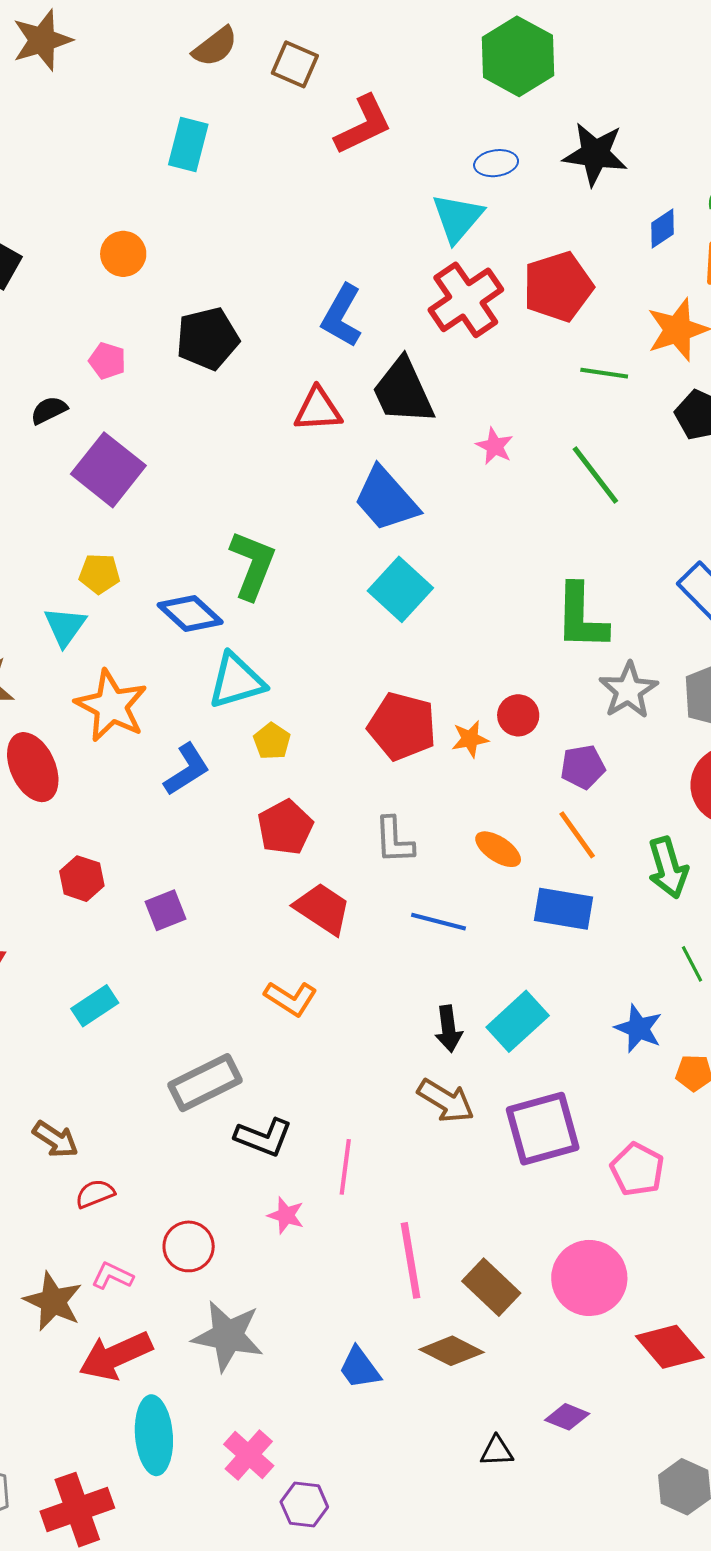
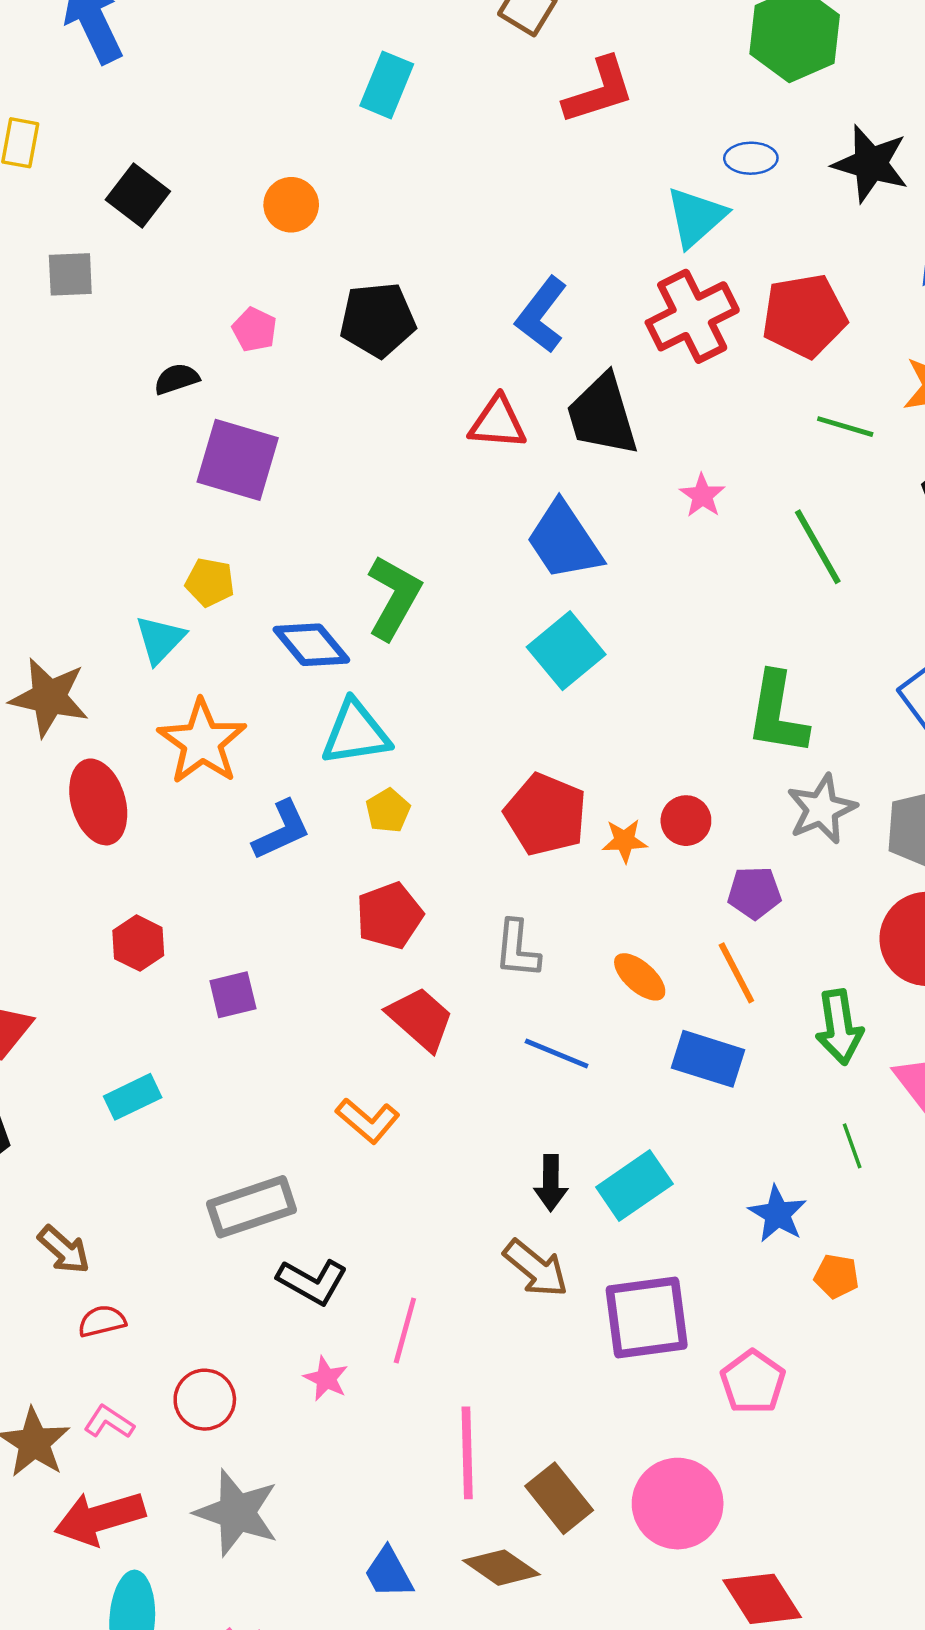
purple square: (108, 470) -> (238, 460), turned -30

